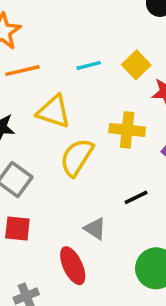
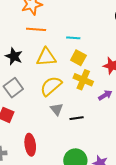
yellow square: (136, 65) -> (78, 58), moved, turned -35
yellow triangle: (54, 112) -> (46, 57), turned -40
gray triangle: (95, 229) -> (57, 109), moved

